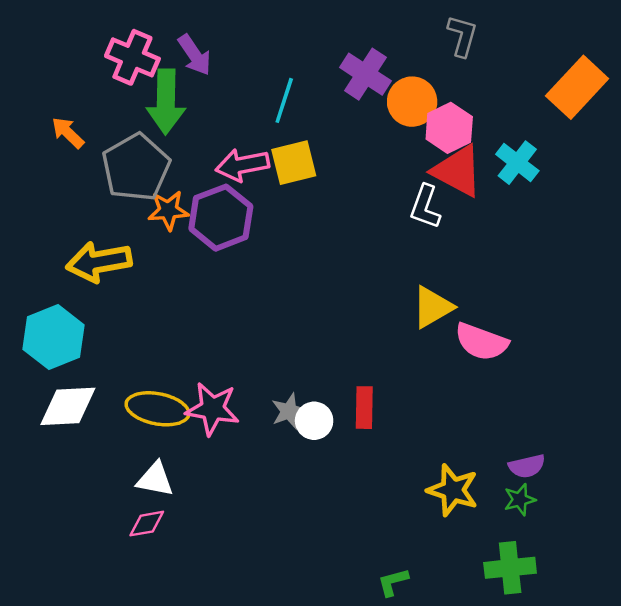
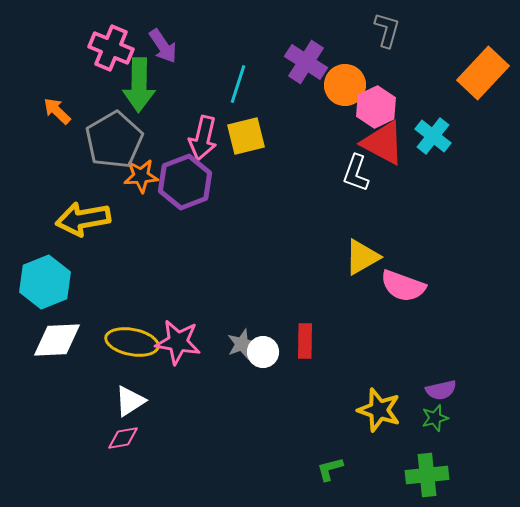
pink arrow: (242, 165) -> (203, 138), turned -66
white triangle: (155, 479) -> (130, 401), turned -44
green L-shape: (393, 582) -> (330, 469), moved

